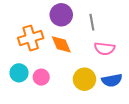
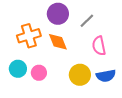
gray line: (92, 22) -> (87, 21), turned 56
pink semicircle: (105, 49) -> (99, 46), turned 72

